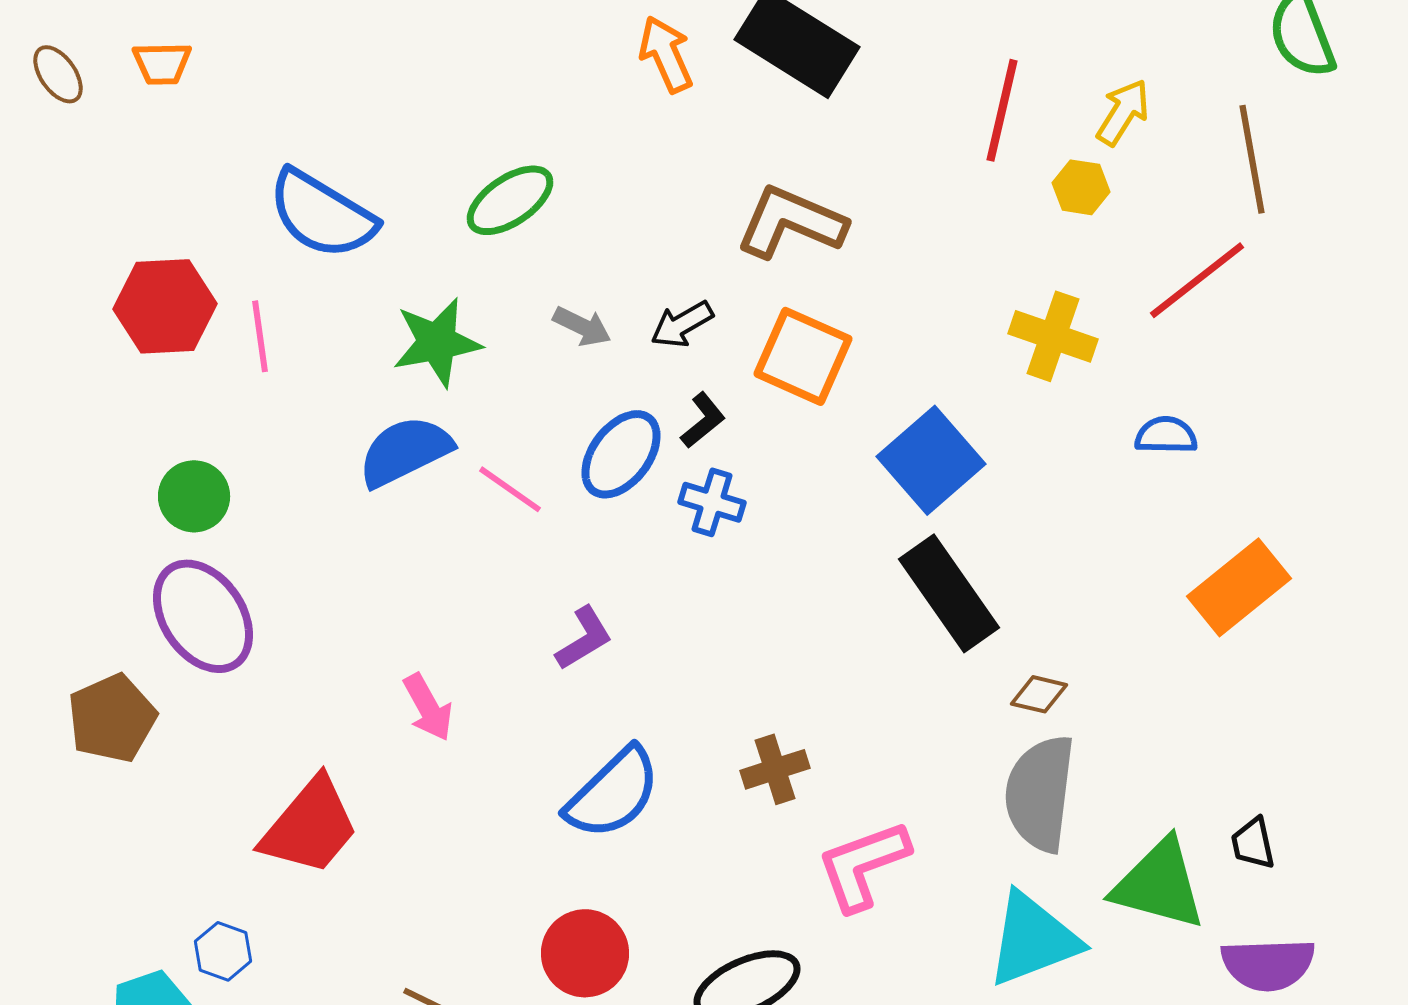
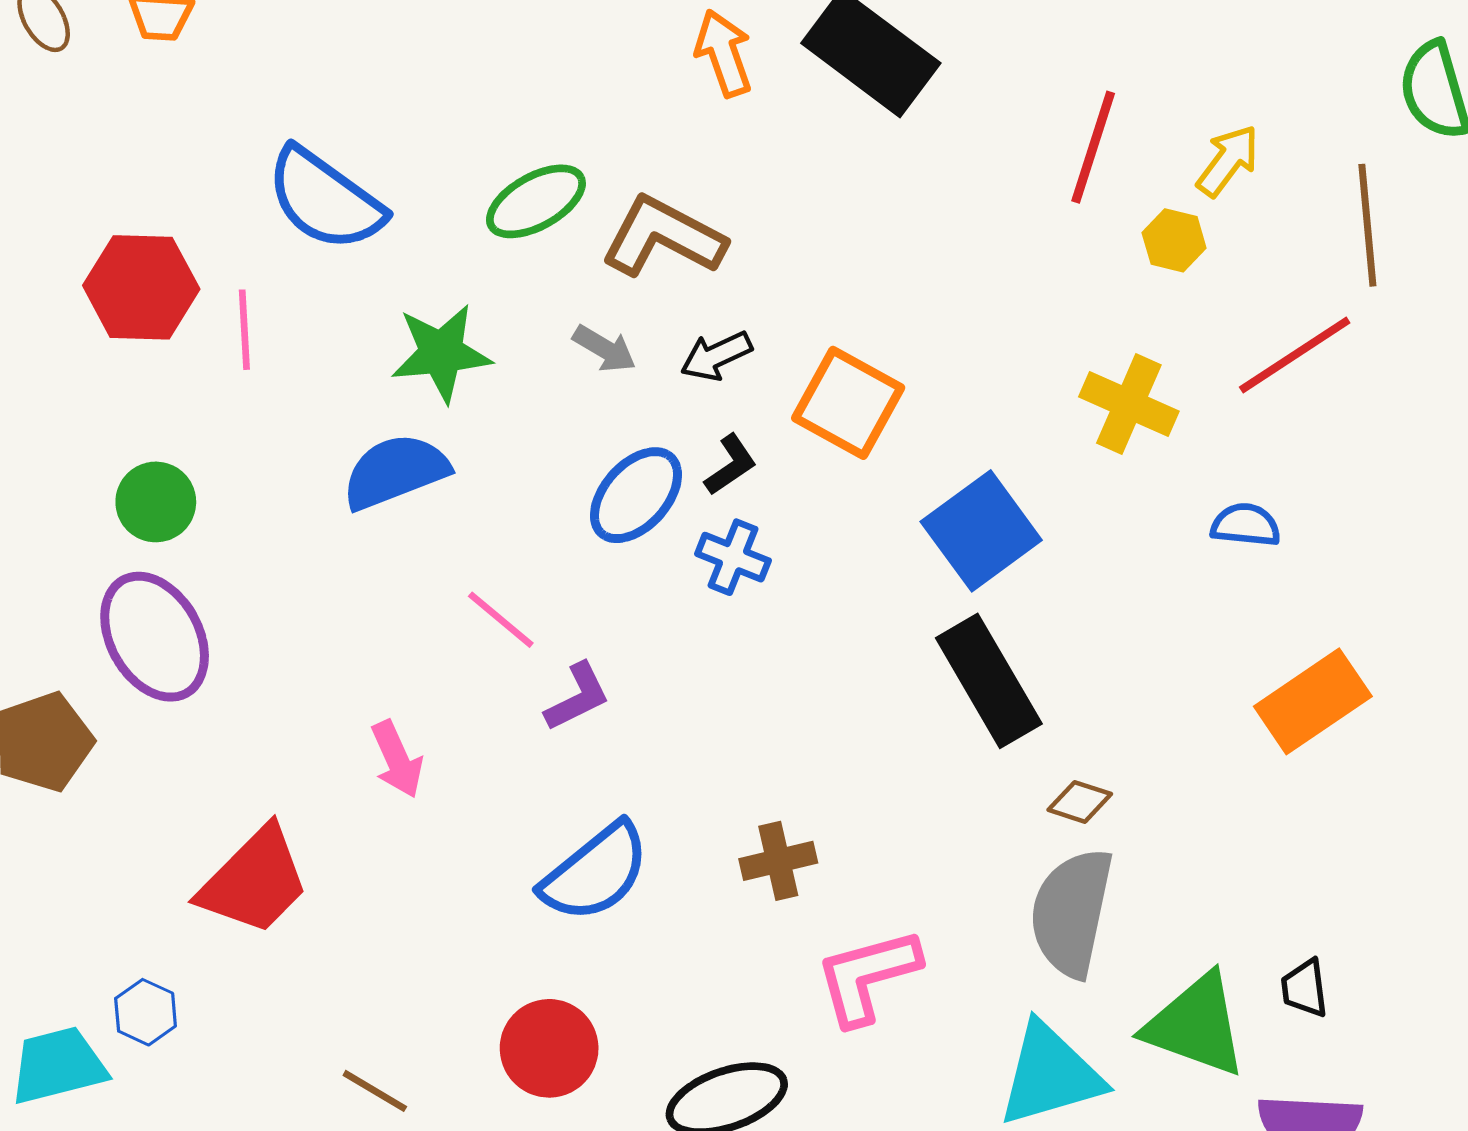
brown L-shape: (791, 222) -> (663, 237), moved
pink line: (510, 489) -> (501, 620), moved

